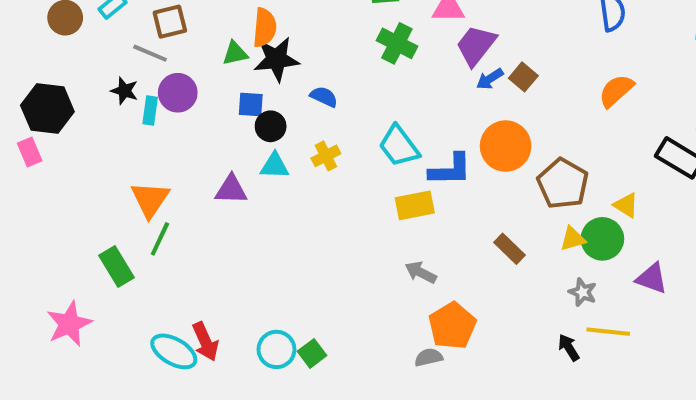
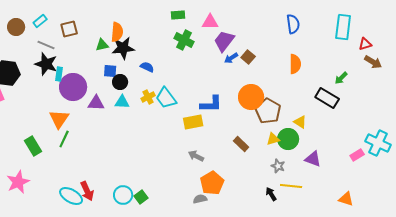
gray line: (150, 53) -> (46, 45), moved
black star: (124, 91) -> (46, 64), size x1.6
orange semicircle: (616, 91) -> (295, 64), turned 132
purple circle: (178, 93) -> (73, 87), moved, size x1.4
cyan trapezoid: (399, 146) -> (166, 98), moved
orange circle: (506, 146) -> (251, 97), moved
purple triangle: (231, 189) -> (96, 103), moved
green rectangle: (117, 267) -> (33, 146), moved

